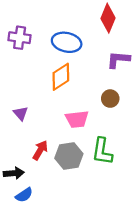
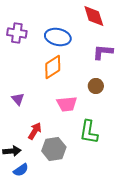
red diamond: (108, 18) -> (94, 16), turned -40
gray hexagon: (69, 156) -> (54, 149), moved

